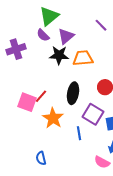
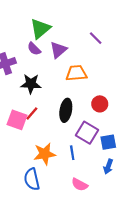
black star: (59, 55) -> (31, 84), moved
orange star: (53, 118) -> (45, 154), moved, turned 30
blue semicircle: (41, 158) -> (32, 179), size x1.5
pink semicircle: (102, 162) -> (80, 185), moved

